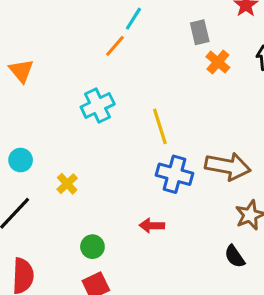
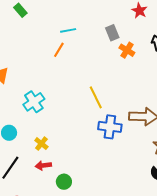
cyan line: (133, 19) -> (68, 30), turned 56
cyan cross: (98, 105) -> (34, 102), moved
red arrow: (152, 226) -> (43, 165), moved

